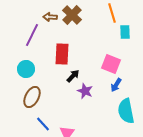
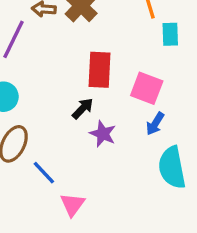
red rectangle: (62, 54) -> (99, 70), moved
blue line: (43, 124) -> (44, 173), moved

